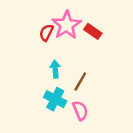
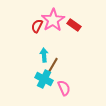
brown line: (80, 82) -> (53, 65), moved

